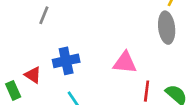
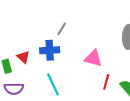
gray line: (44, 15) -> (62, 29), moved

